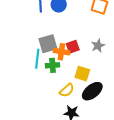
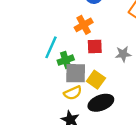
gray square: (48, 44) -> (76, 73), moved
orange cross: (61, 52) -> (84, 25), moved, turned 35
green cross: (53, 65) -> (66, 60), turned -32

